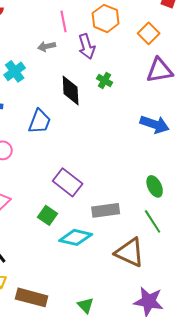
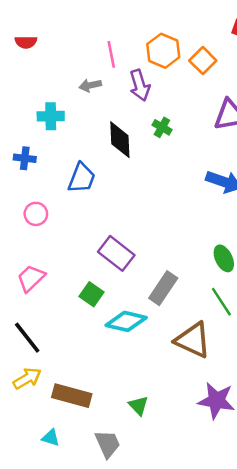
orange square: (149, 33) -> (203, 61), moved
cyan cross: (15, 71) -> (51, 116), turned 35
gray rectangle: (106, 210) -> (163, 288), turned -48

